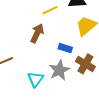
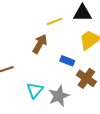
gray star: (59, 70) -> (59, 96), moved

